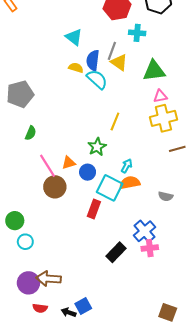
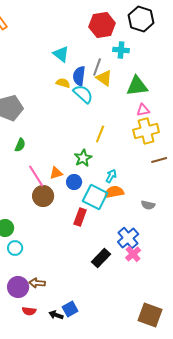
pink cross: (150, 248) -> (133, 254), turned -35
brown arrow: (49, 279) -> (37, 283), size x0.7
brown square: (168, 312) -> (150, 315), size x1.4

